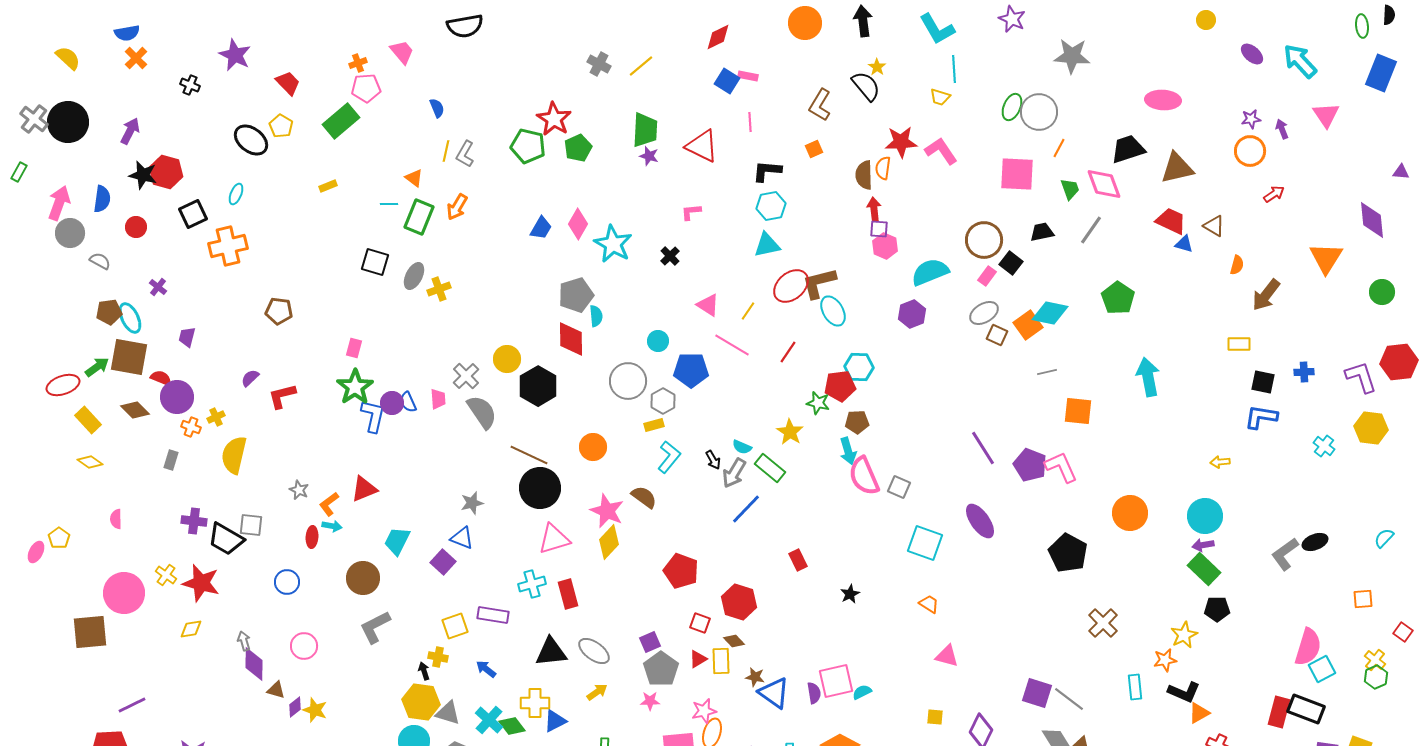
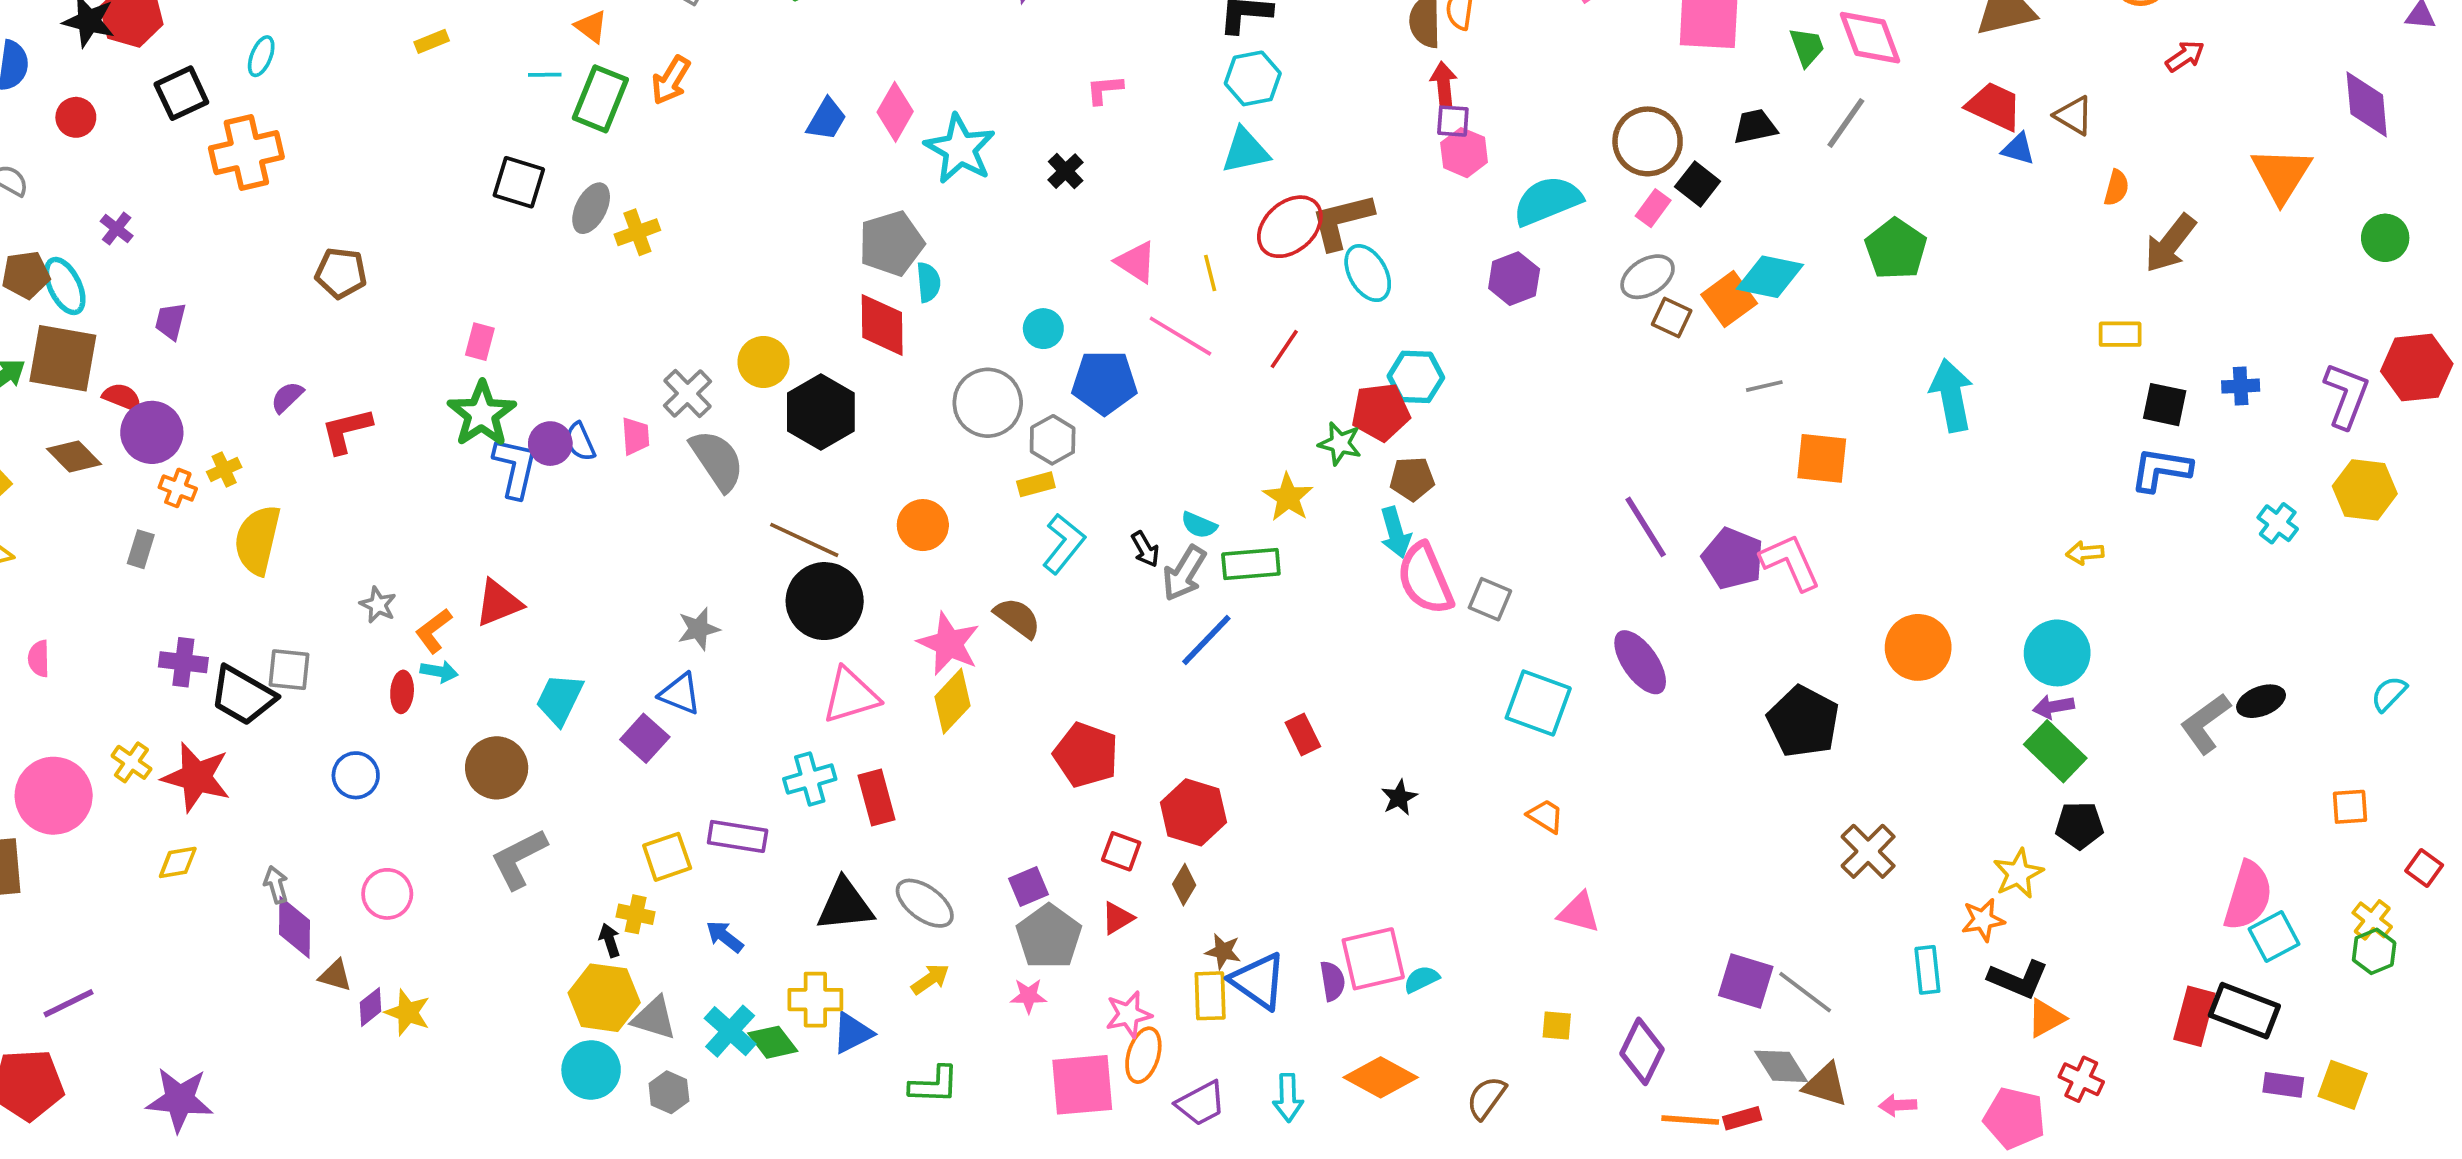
yellow line: (748, 311) -> (1210, 273), turned -48
purple L-shape: (1361, 377) -> (2346, 395), turned 39
green rectangle: (770, 468) -> (1251, 564), turned -44
brown diamond: (734, 641) -> (1184, 885), turned 75
yellow rectangle: (721, 661) -> (1210, 996), moved

